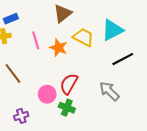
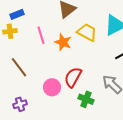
green cross: (67, 108) -> (86, 99), moved
purple cross: (21, 116) -> (20, 104), moved

